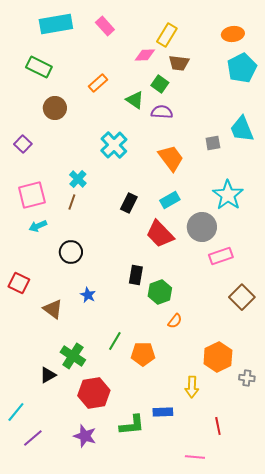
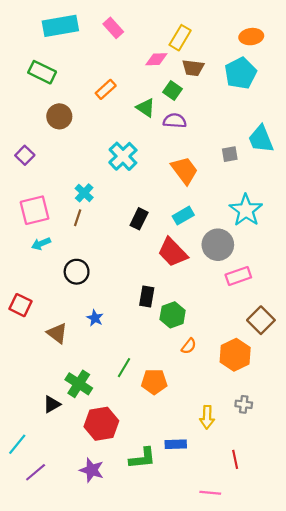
cyan pentagon: (242, 68) -> (240, 73), moved
orange hexagon: (218, 357) -> (235, 355), moved
gray cross: (247, 378) -> (244, 404), moved

